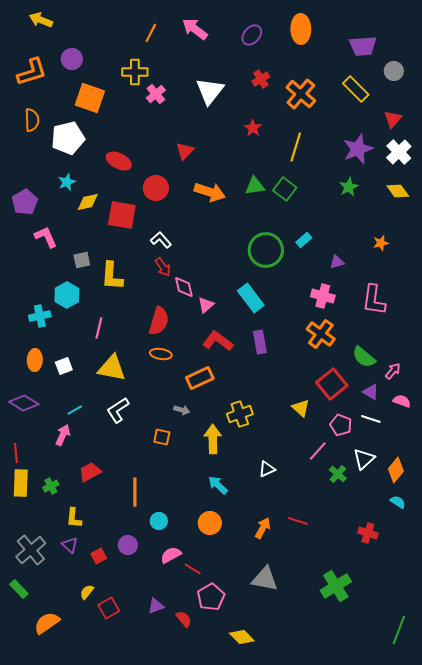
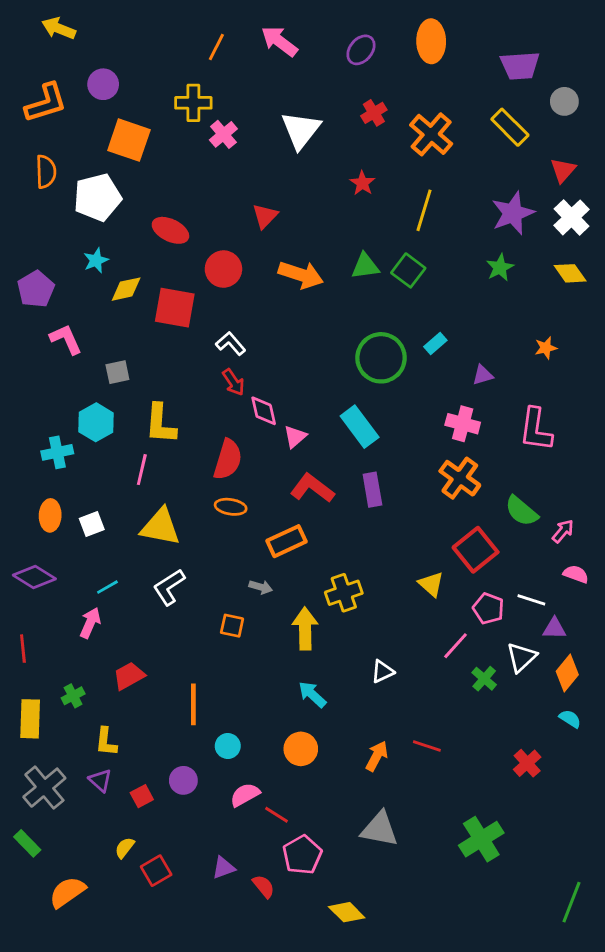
yellow L-shape: (112, 276) -> (160, 424), moved
purple triangle: (371, 392) -> (554, 629), moved, turned -30
yellow rectangle: (21, 483) -> (30, 719), moved
red cross: (368, 533) -> (527, 763), turned 30

